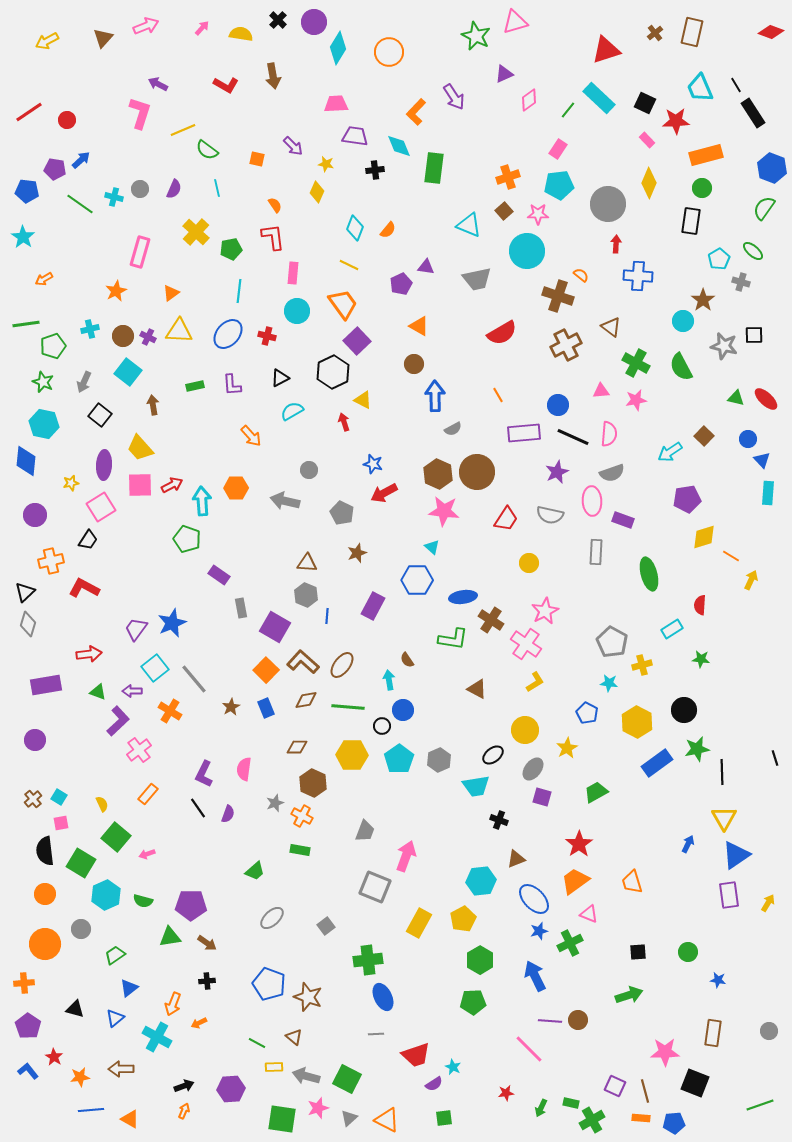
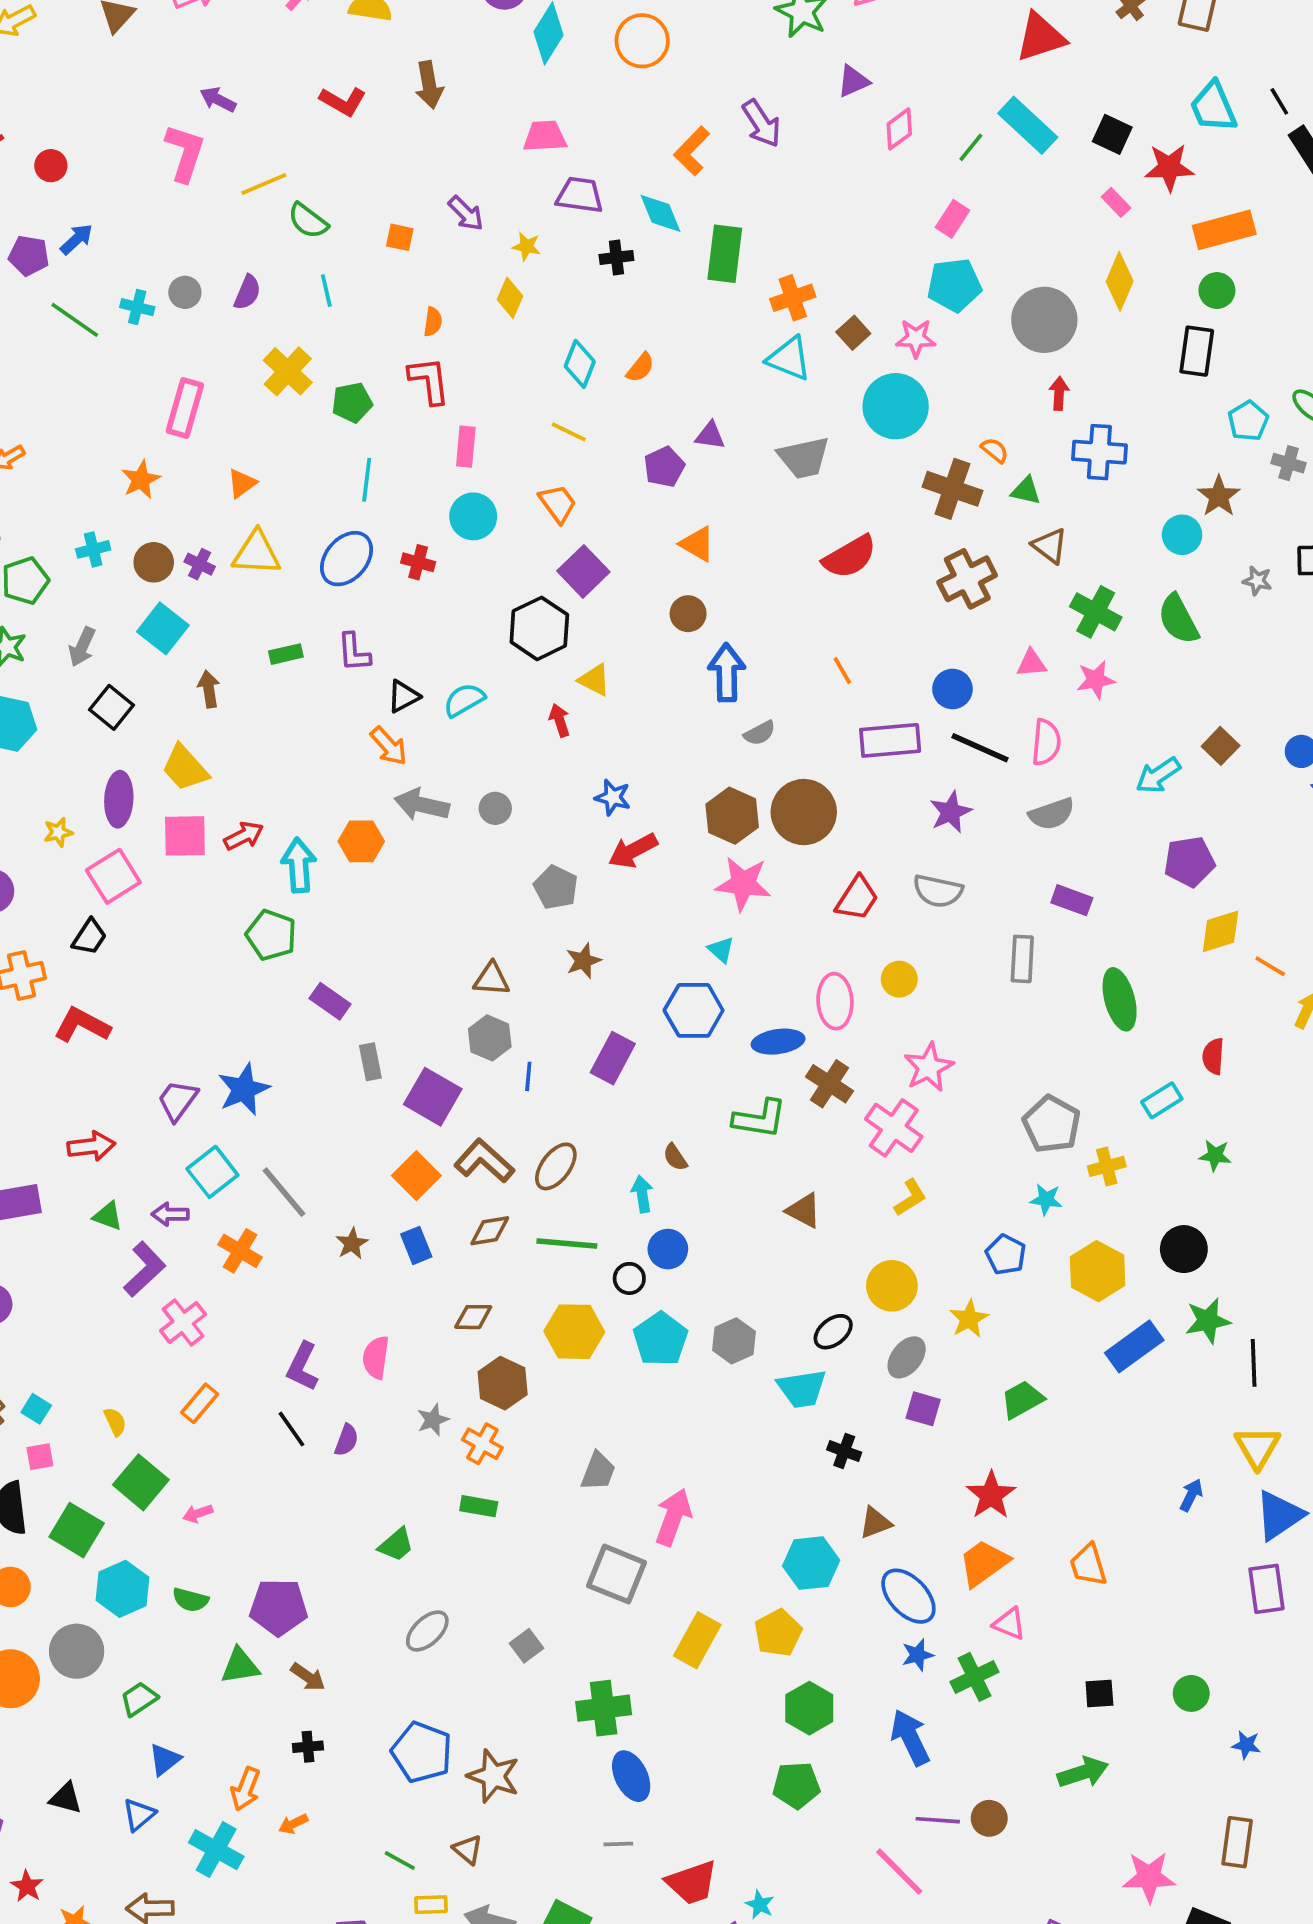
orange cross: (508, 177) -> (793, 298), moved
orange semicircle: (275, 205) -> (433, 322), turned 42
orange trapezoid: (343, 304) -> (558, 504), size x0.7
gray star: (724, 346) -> (1257, 581), size x0.6
black triangle: (280, 378) -> (403, 696), moved
green triangle: (736, 398) -> (1026, 491), moved
gray arrow: (285, 501) -> (422, 805), moved
pink ellipse: (592, 501) -> (835, 1001), moved
gray circle: (81, 929) -> (77, 1651), size x1.5

